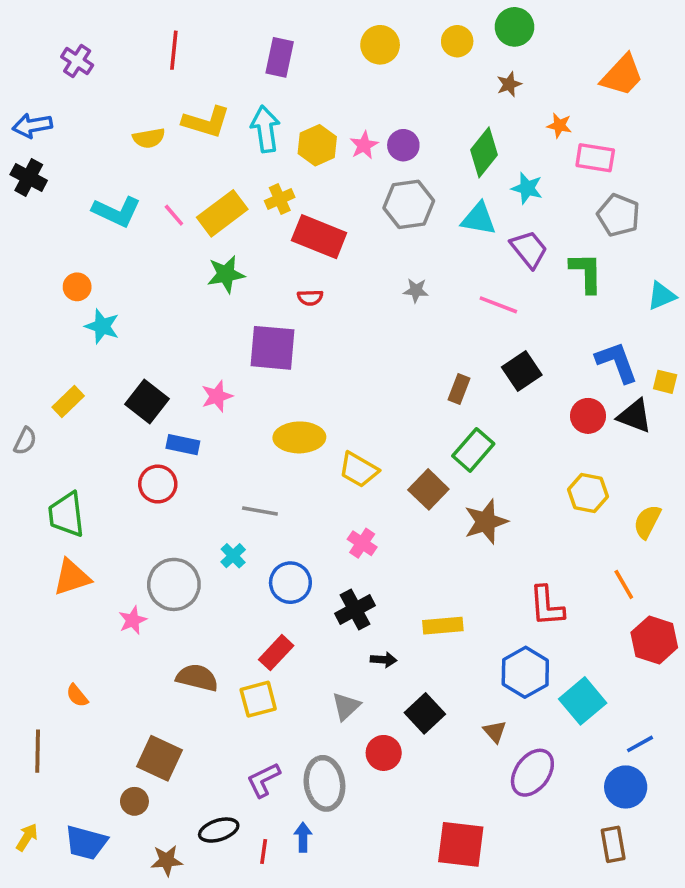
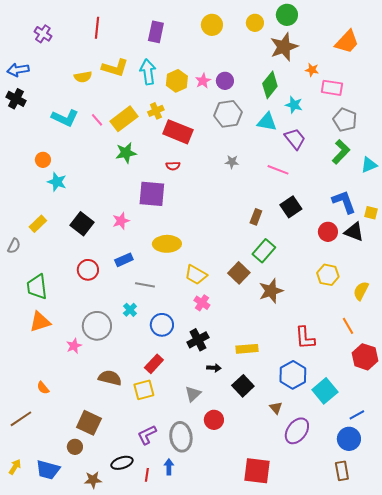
brown star: (509, 84) -> (284, 47), size x2.0
green L-shape: (586, 272) -> (341, 152), moved, turned 45
blue rectangle: (183, 445) -> (124, 260), moved, turned -36
yellow trapezoid: (359, 470) -> (196, 275), moved
black square: (425, 713) -> (243, 386), moved
brown line: (38, 751) -> (21, 419), turned 55

